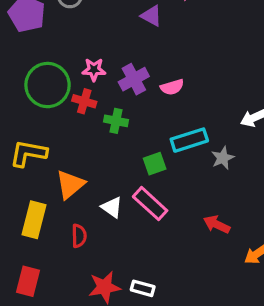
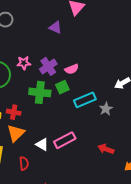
red cross: (84, 101) -> (14, 112), moved
green cross: (116, 121) -> (40, 92), size x1.5
green square: (155, 164) -> (62, 87), moved
pink rectangle: (150, 204) -> (65, 140), turned -65

